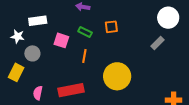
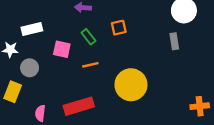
green rectangle: (85, 32) -> (88, 37), turned 32
gray rectangle: (157, 43) -> (174, 41), turned -48
orange line: (84, 56) -> (90, 65), turned 72

